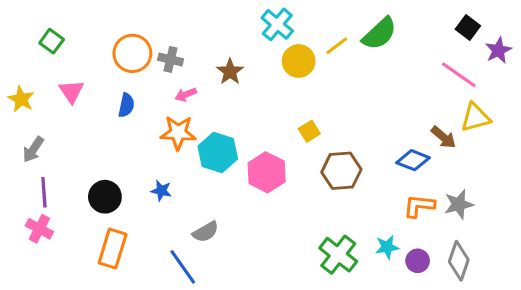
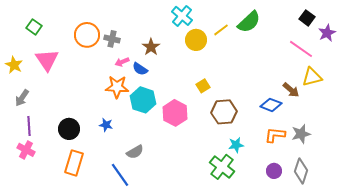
pink triangle: (71, 92) -> (47, 60), size x1.4
blue semicircle: (126, 105) -> (140, 69), moved, turned 112
cyan star: (387, 247) -> (236, 145), moved

